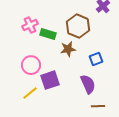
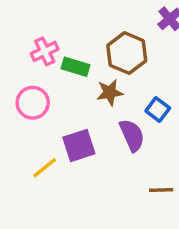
blue square: (96, 59) -> (158, 110), turned -32
pink circle: (31, 65) -> (33, 103), moved
purple semicircle: (88, 84) -> (132, 135), moved

